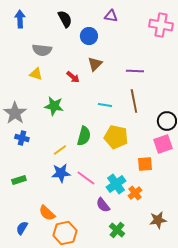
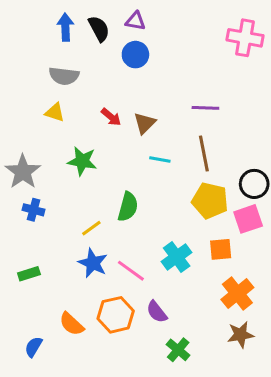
purple triangle: (111, 16) -> (135, 21), moved
blue arrow: (20, 19) -> (65, 27), moved
brown triangle: (95, 64) -> (145, 123), moved
yellow pentagon: (116, 137) -> (210, 201), moved
blue star: (61, 173) -> (93, 263), turned 30
cyan cross: (116, 184) -> (177, 257), moved
orange cross: (135, 193) -> (237, 294), moved, size x1.5
orange hexagon: (65, 233) -> (116, 315), moved

